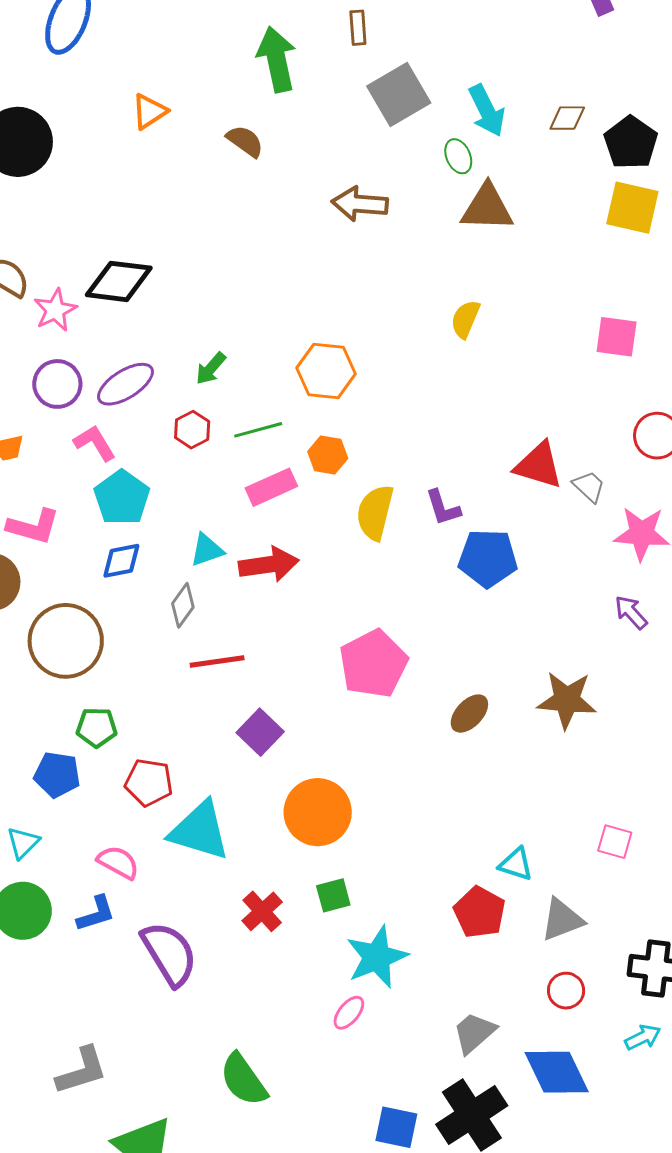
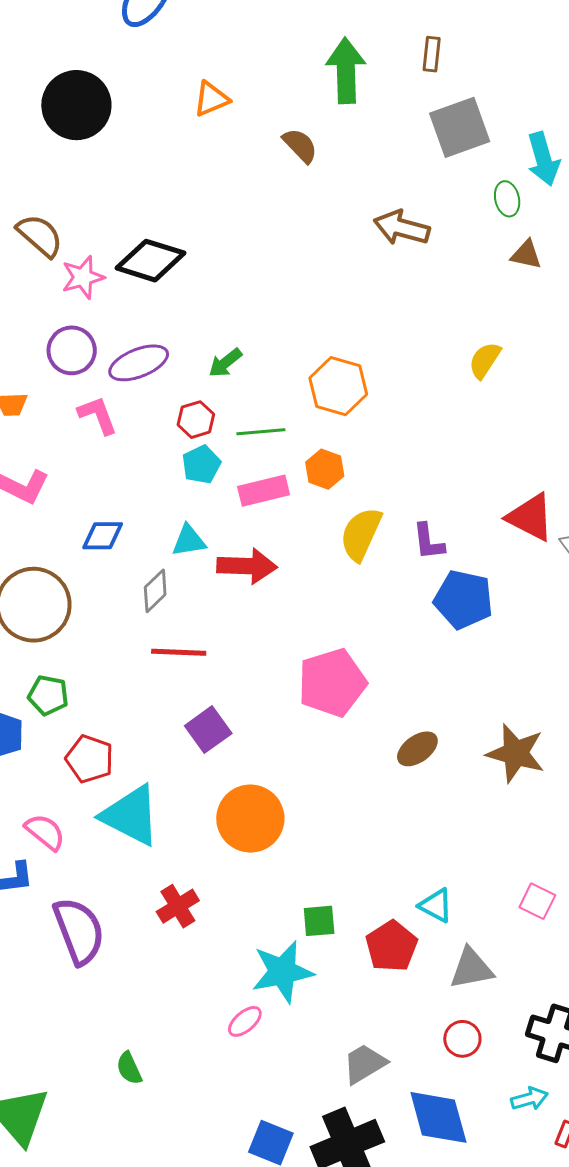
brown triangle: (487, 208) -> (526, 255), size x0.6
cyan pentagon: (122, 498) -> (201, 465), moved, size x0.7
green square: (333, 895) -> (319, 921), moved
green semicircle: (243, 1080) -> (129, 1068), size x0.6

